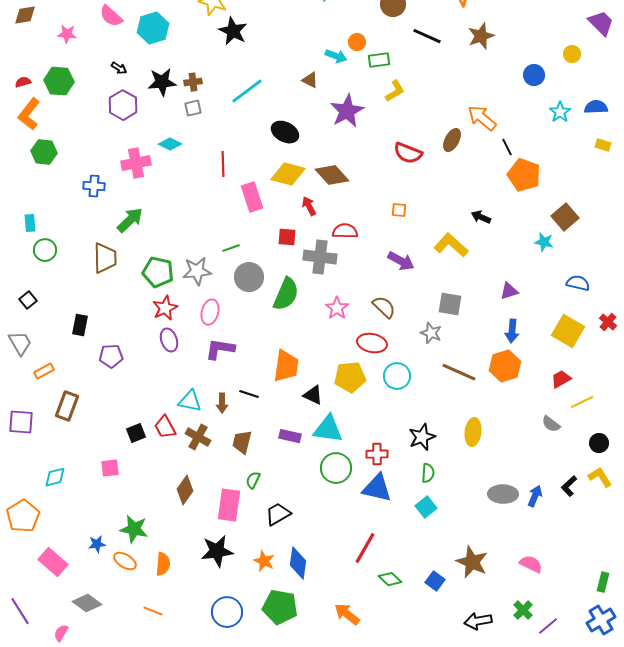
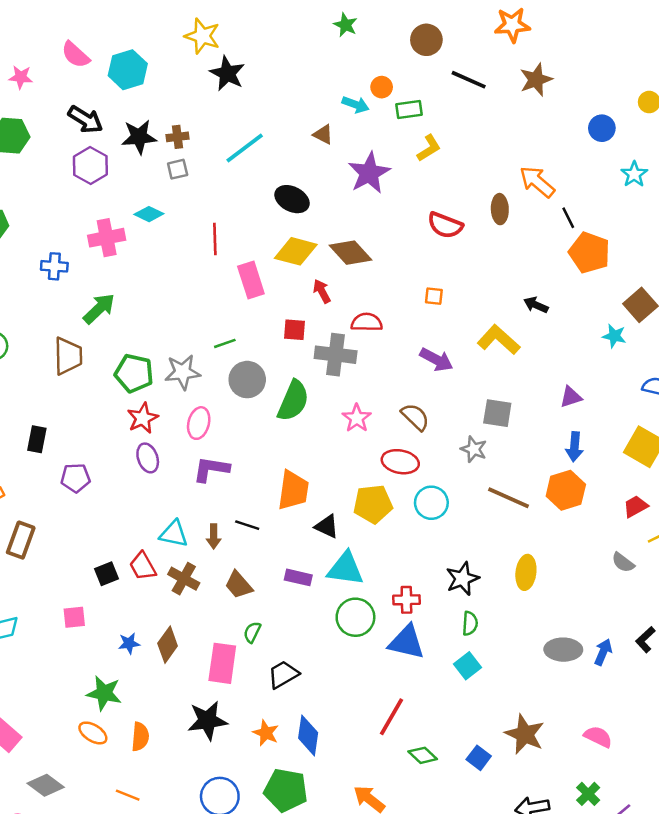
black arrow: (119, 68) -> (85, 119), size x1.8
brown ellipse: (452, 140) -> (500, 209), turned -30
brown trapezoid: (242, 442) -> (238, 585), turned -55
blue star: (97, 544) -> (129, 643), moved

